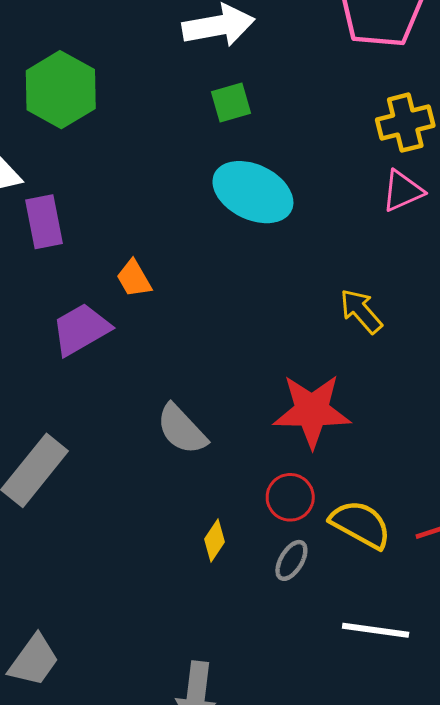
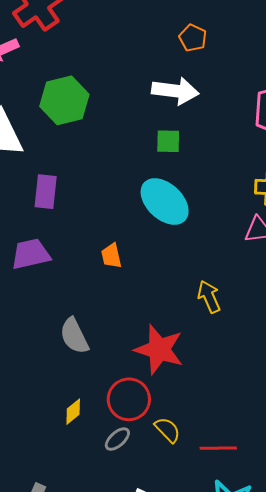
purple rectangle: (44, 222) -> (46, 192), moved
orange trapezoid: (134, 279) -> (111, 256), moved
red circle: (290, 497) -> (129, 399), size x1.4
yellow semicircle: (360, 524) -> (168, 430), size x0.7

